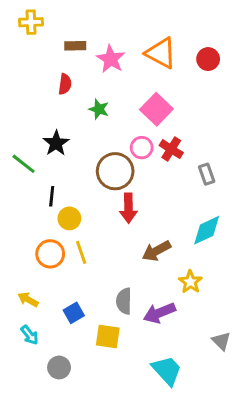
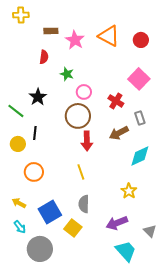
pink square: (156, 109) -> (139, 79), moved
pink circle: (142, 148) -> (84, 92), moved
yellow circle: (69, 218) -> (18, 144), moved
brown arrow: (156, 251) -> (119, 133), moved
yellow line: (81, 252) -> (81, 172), moved
blue square: (74, 313) -> (50, 212), size x1.6
purple arrow: (159, 313) -> (117, 223), moved
yellow square: (108, 336) -> (73, 228), turned 30
gray circle: (59, 367) -> (40, 249), size x1.6
cyan trapezoid: (167, 370) -> (126, 251), moved

